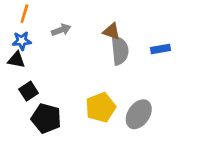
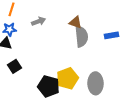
gray ellipse: (139, 114) -> (96, 83), turned -35
black pentagon: (46, 118) -> (48, 86), moved

